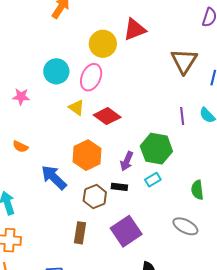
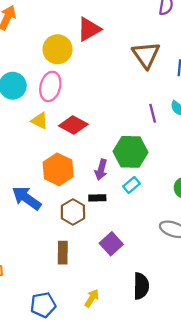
purple square: (126, 231) -> (111, 244), size x0.7

